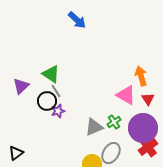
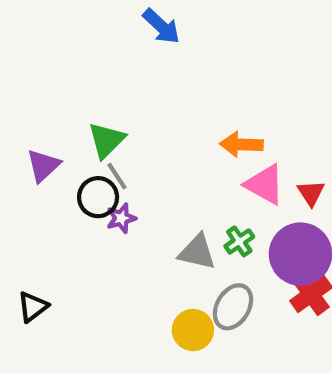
green triangle: (51, 74) -> (106, 140), turned 42
orange arrow: (141, 76) -> (241, 144), moved, turned -72
gray triangle: (94, 127) -> (197, 252), turned 36

